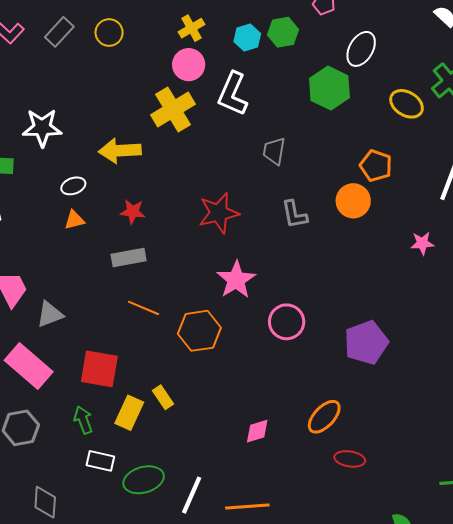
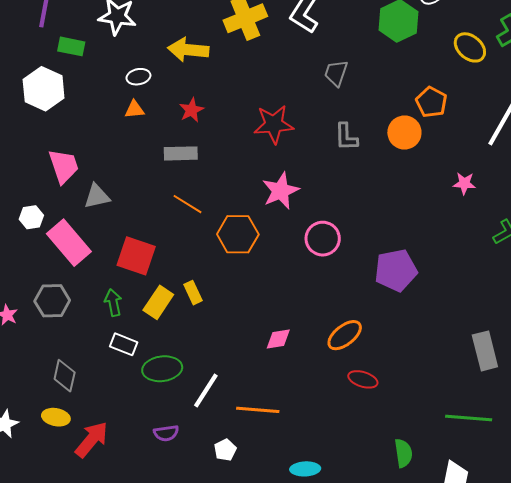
red star: (133, 212) -> (191, 110), turned 30

